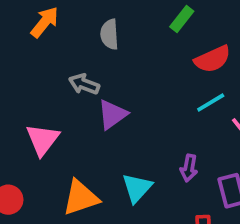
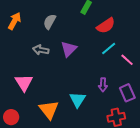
gray semicircle: (109, 34) -> (50, 22), turned 42
purple triangle: (112, 114) -> (69, 49), moved
orange triangle: (81, 198) -> (49, 110), turned -40

